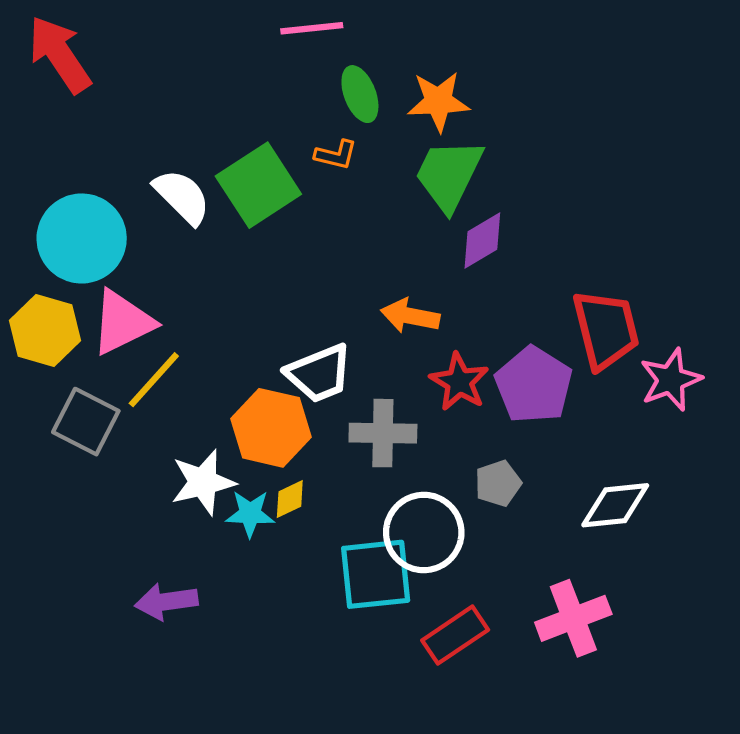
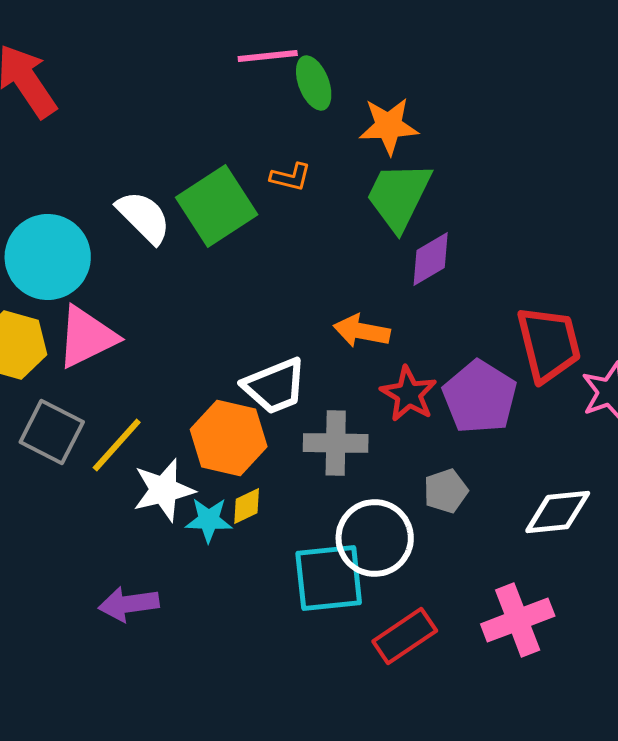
green ellipse: (360, 94) -> (314, 83), moved
yellow line: (154, 380) -> (117, 445), moved

